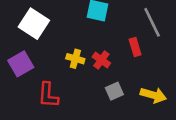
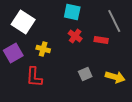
red rectangle: (135, 47) -> (101, 40), turned -64
yellow cross: (75, 59) -> (43, 49), moved
red cross: (101, 60) -> (75, 36), moved

